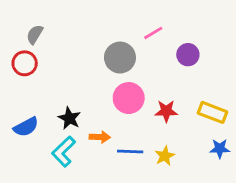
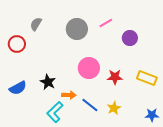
gray semicircle: (35, 34) -> (36, 24), moved
gray circle: (120, 58) -> (77, 29), moved
blue star: (220, 149) -> (152, 115), moved
cyan L-shape: (64, 151) -> (55, 112), moved
blue line: (130, 151) -> (90, 105), turned 36

